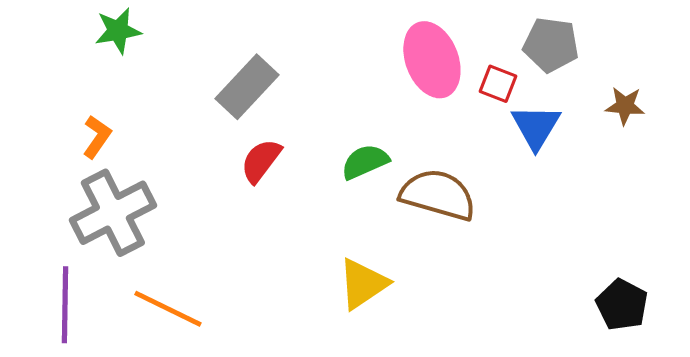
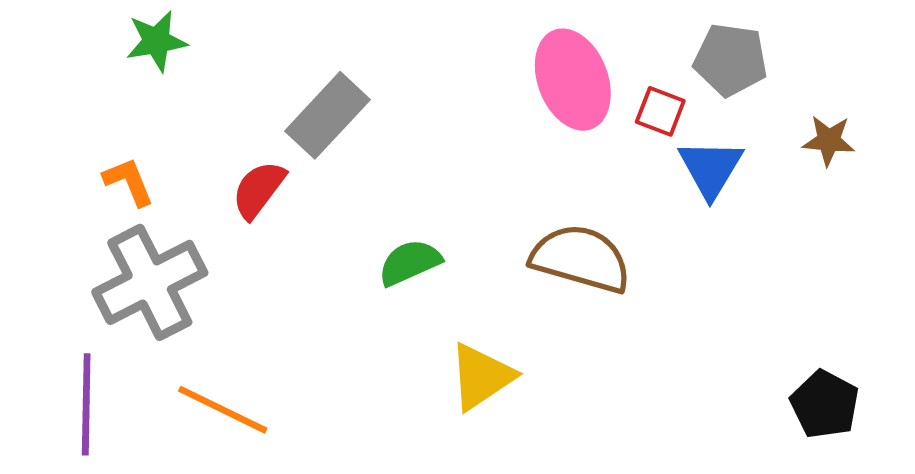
orange L-shape: (97, 137) -> (129, 182), turned -57
red semicircle: (261, 161) -> (259, 190), moved
green semicircle: (365, 162) -> (410, 263), moved

